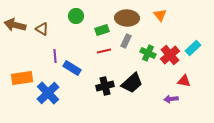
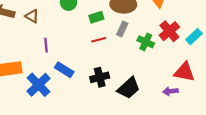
red cross: (170, 55) -> (169, 31), moved
blue rectangle: (72, 68) -> (64, 70), moved
red triangle: (184, 81) -> (184, 72), size x1.5
black trapezoid: (132, 83) -> (129, 88), moved

